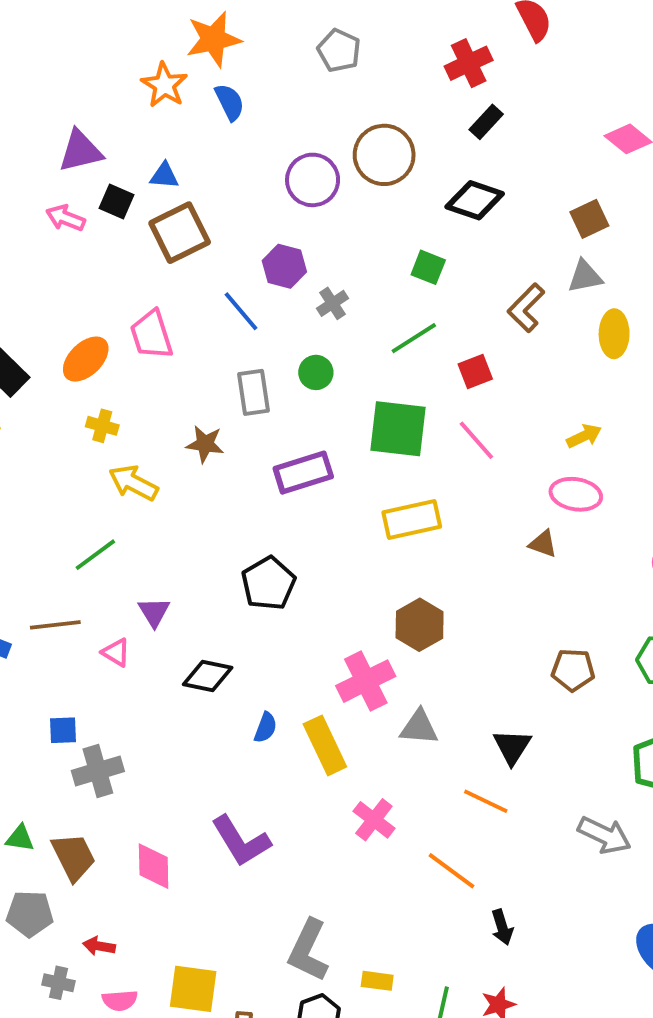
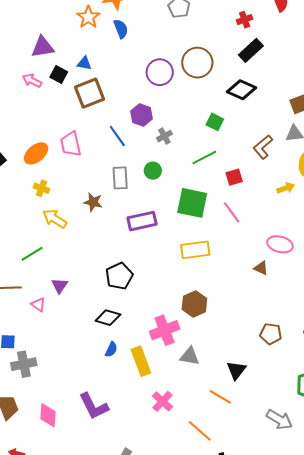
red cross: (469, 63) -> (245, 20), size x0.7
black rectangle: (486, 122) -> (251, 50), size x1.4
yellow arrow: (584, 436) -> (286, 188), moved
black diamond: (208, 676) -> (108, 318), moved

